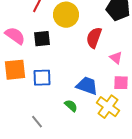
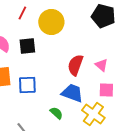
red semicircle: (94, 38) -> (75, 65), moved

